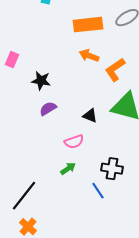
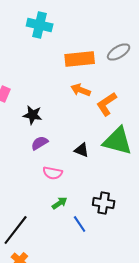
pink semicircle: (74, 142) -> (53, 173), moved, turned 30
blue line: (98, 191) -> (80, 224), moved

